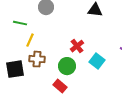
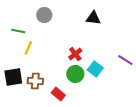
brown cross: (37, 59) -> (35, 81), moved
green circle: (67, 66) -> (75, 74), moved

